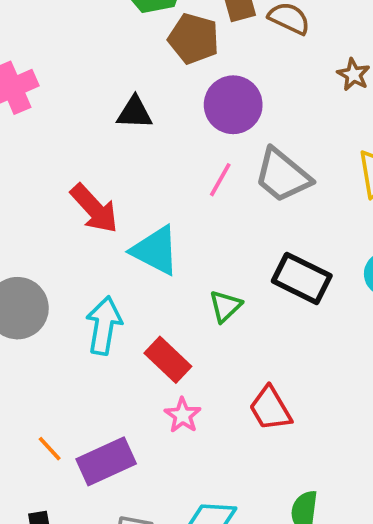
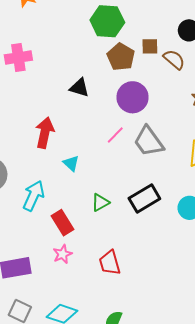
red arrow: (94, 209) -> (45, 133), turned -140
cyan triangle: (155, 250) -> (71, 163), size x0.6
black rectangle: (302, 278) -> (144, 198), turned -72

